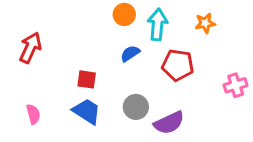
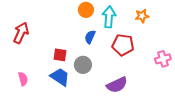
blue semicircle: (130, 53) -> (90, 37), turned -32
gray circle: (136, 107) -> (83, 65), moved

